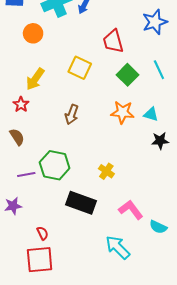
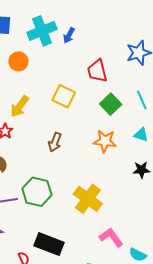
cyan triangle: (151, 114) -> (141, 135), moved
yellow cross: (106, 171) -> (88, 199), size x1.8
black rectangle: (81, 203) -> (49, 244), moved

